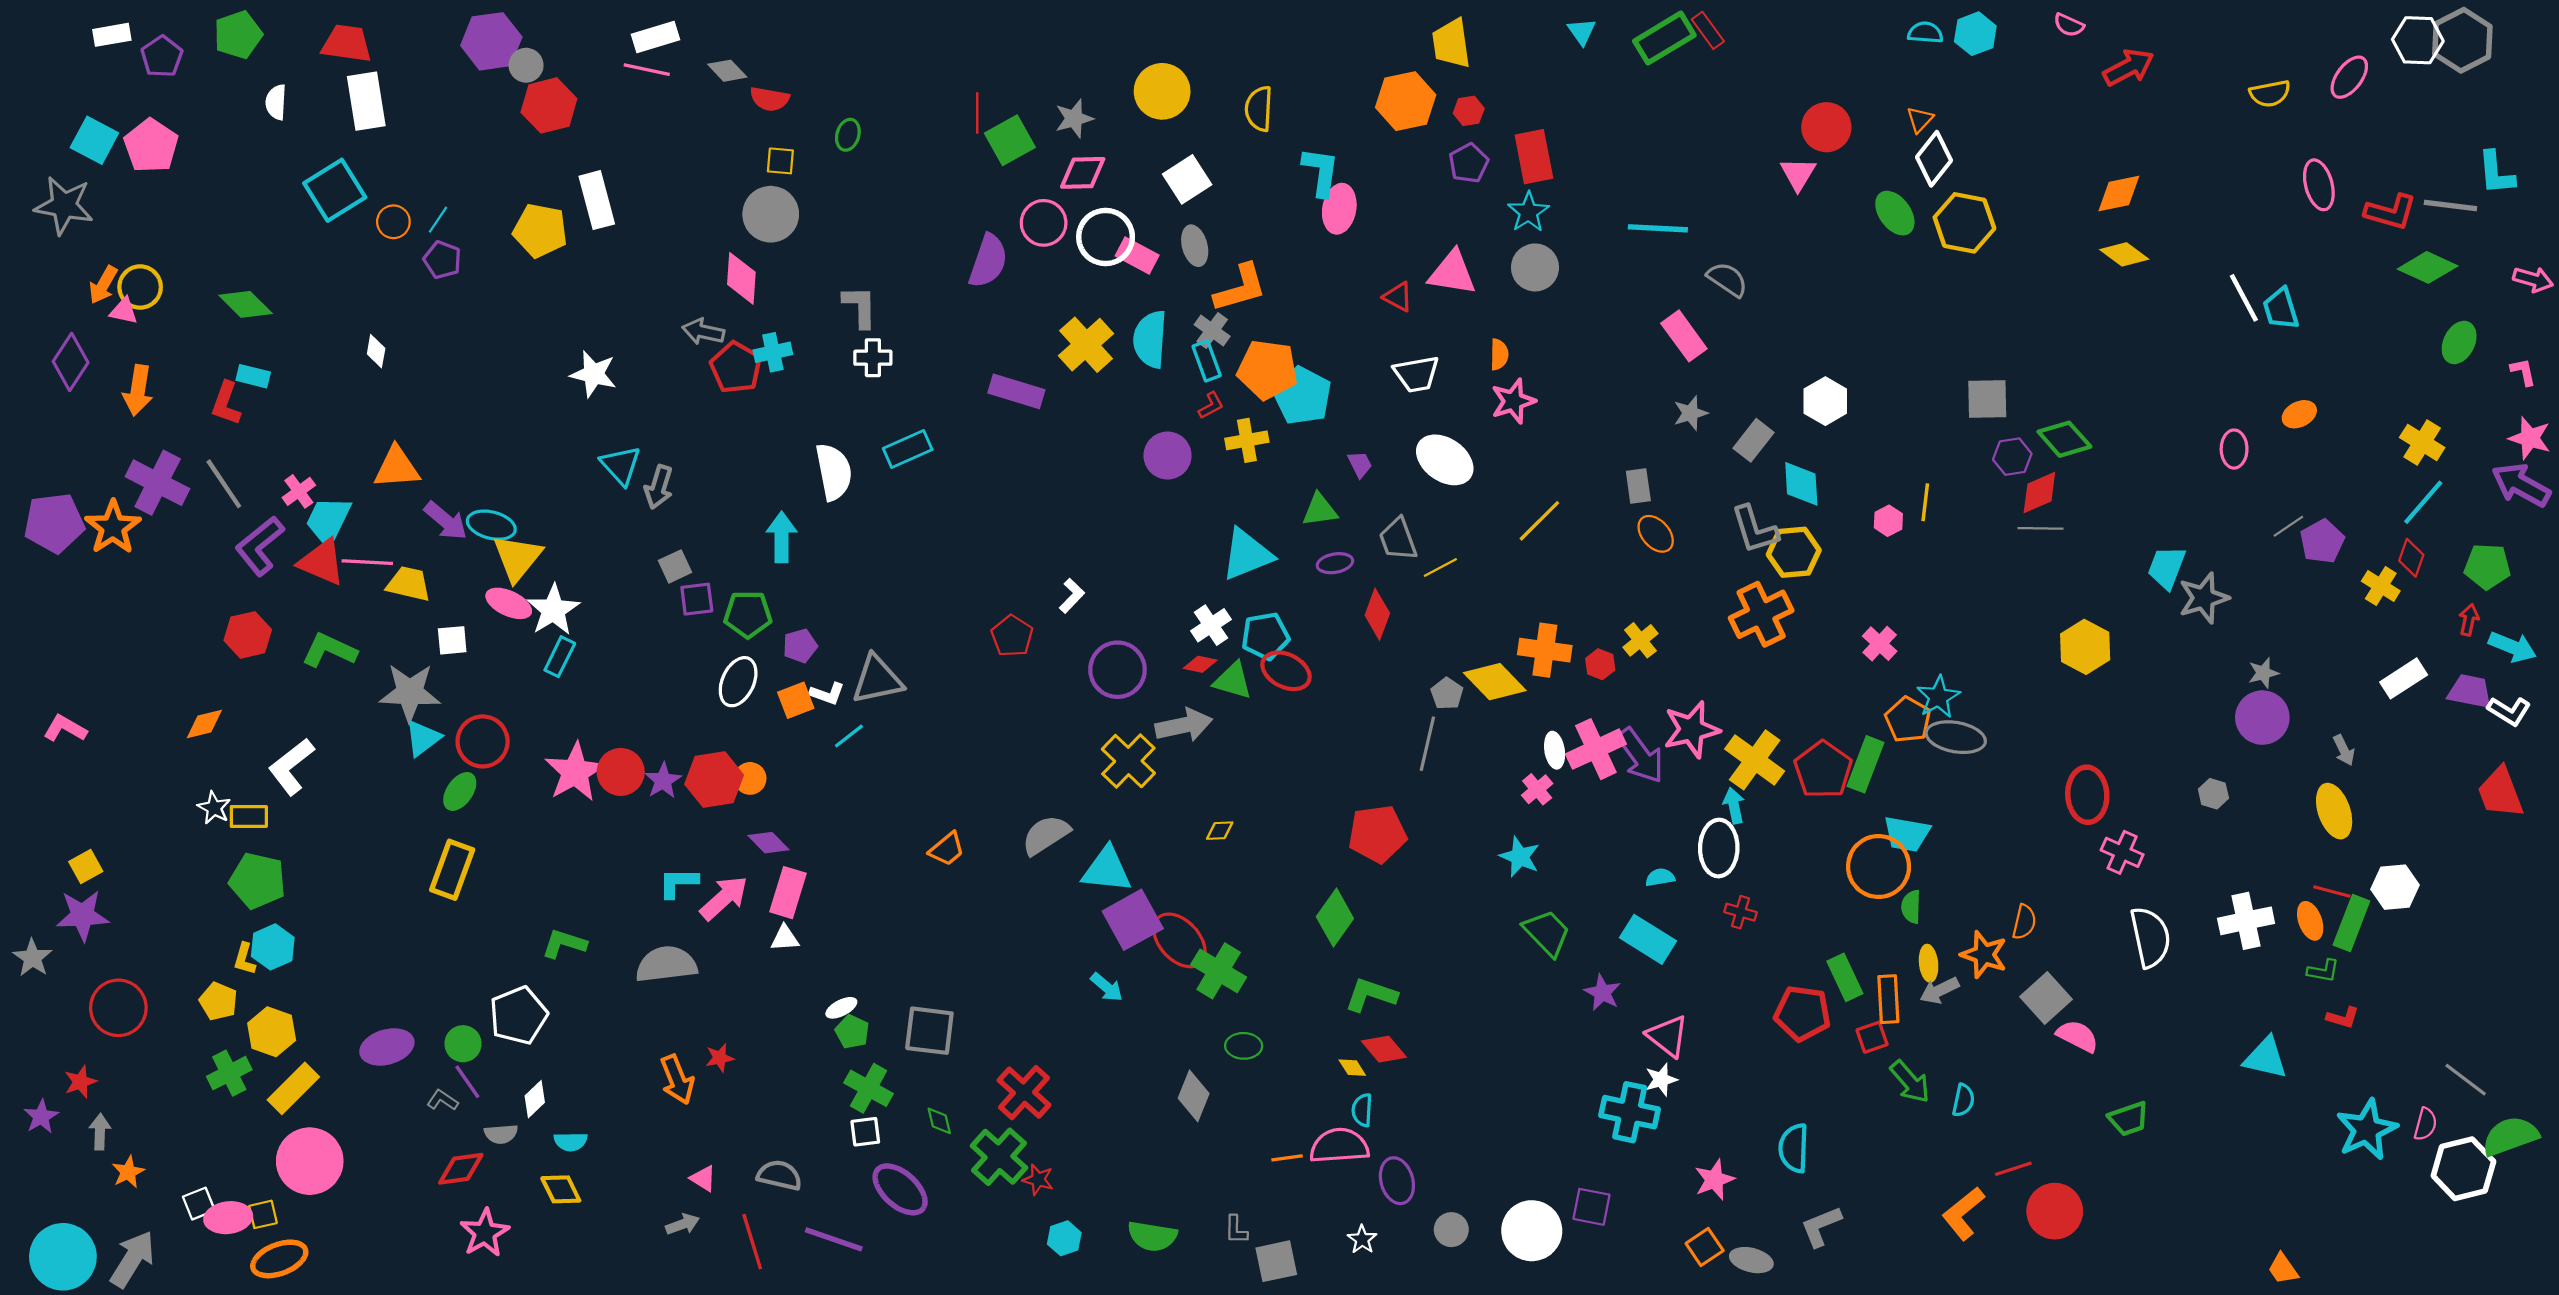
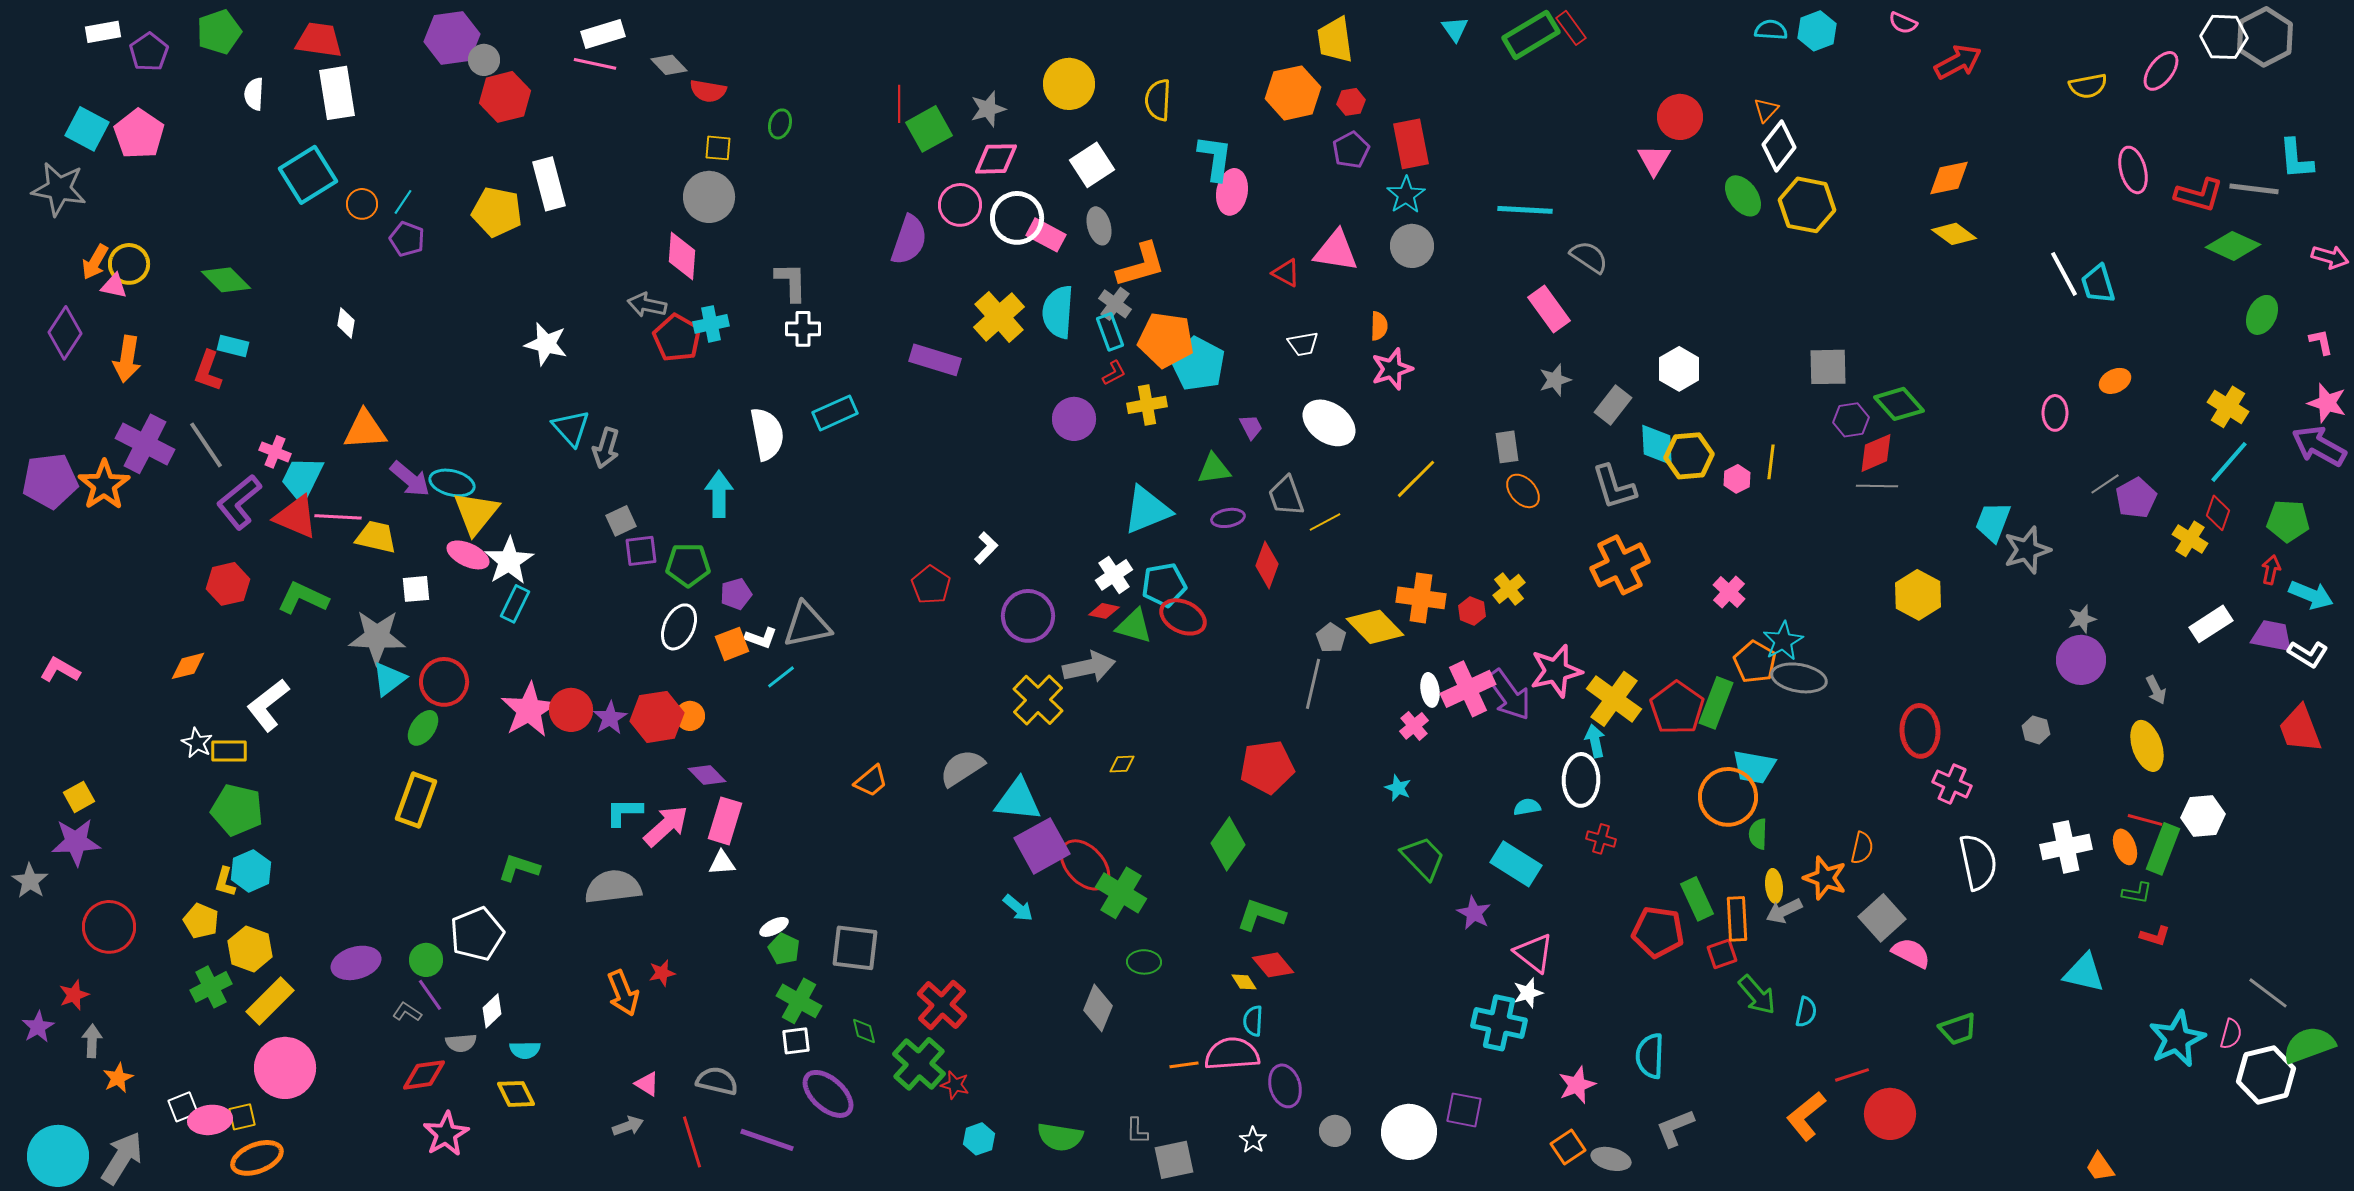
white trapezoid: (1416, 374) -> (1303, 344), size x0.7
pink cross: (299, 491) -> (275, 452), turned -32
yellow hexagon: (1794, 552) -> (1689, 456), moved
cyan star: (1520, 857) -> (1398, 788), size x0.7

